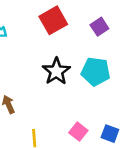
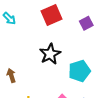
cyan pentagon: (96, 72) -> (79, 71), moved, turned -30

